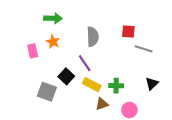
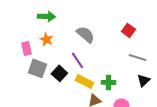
red square: (128, 32) -> (128, 30), moved, turned 32
gray semicircle: (93, 37) -> (85, 34), turned -48
gray line: (144, 49) -> (137, 57), moved
gray square: (47, 92) -> (37, 68), moved

